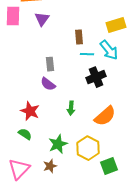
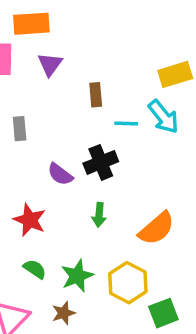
brown rectangle: (79, 37) -> (96, 95), moved
gray rectangle: (50, 64) -> (20, 129), moved
black cross: (96, 77) -> (101, 162), moved
green semicircle: (25, 134) -> (35, 269), moved

